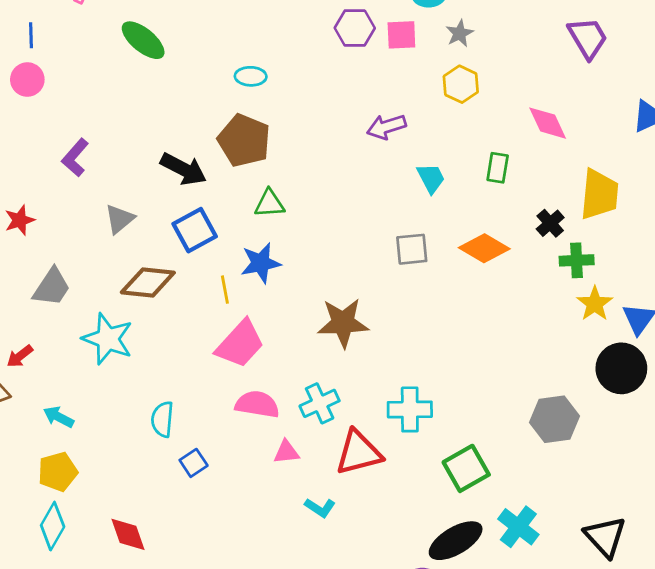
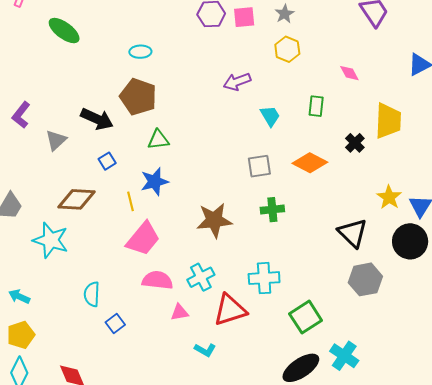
pink diamond: (548, 123) -> (349, 73), size x0.7
gray triangle: (120, 219) -> (56, 140), moved
blue square: (195, 230) -> (107, 161), size x0.6
green cross: (577, 260) -> (272, 210), moved
black triangle: (605, 537) -> (353, 233), moved

